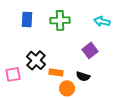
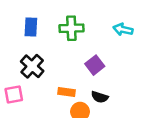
purple square: (90, 50) -> (95, 65), moved
black cross: (36, 60) -> (32, 66), moved

